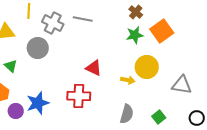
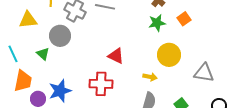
orange square: (162, 31) -> (184, 19), size x0.6
green triangle: (11, 66) -> (43, 54), moved
yellow arrow: (128, 80) -> (150, 77), moved

